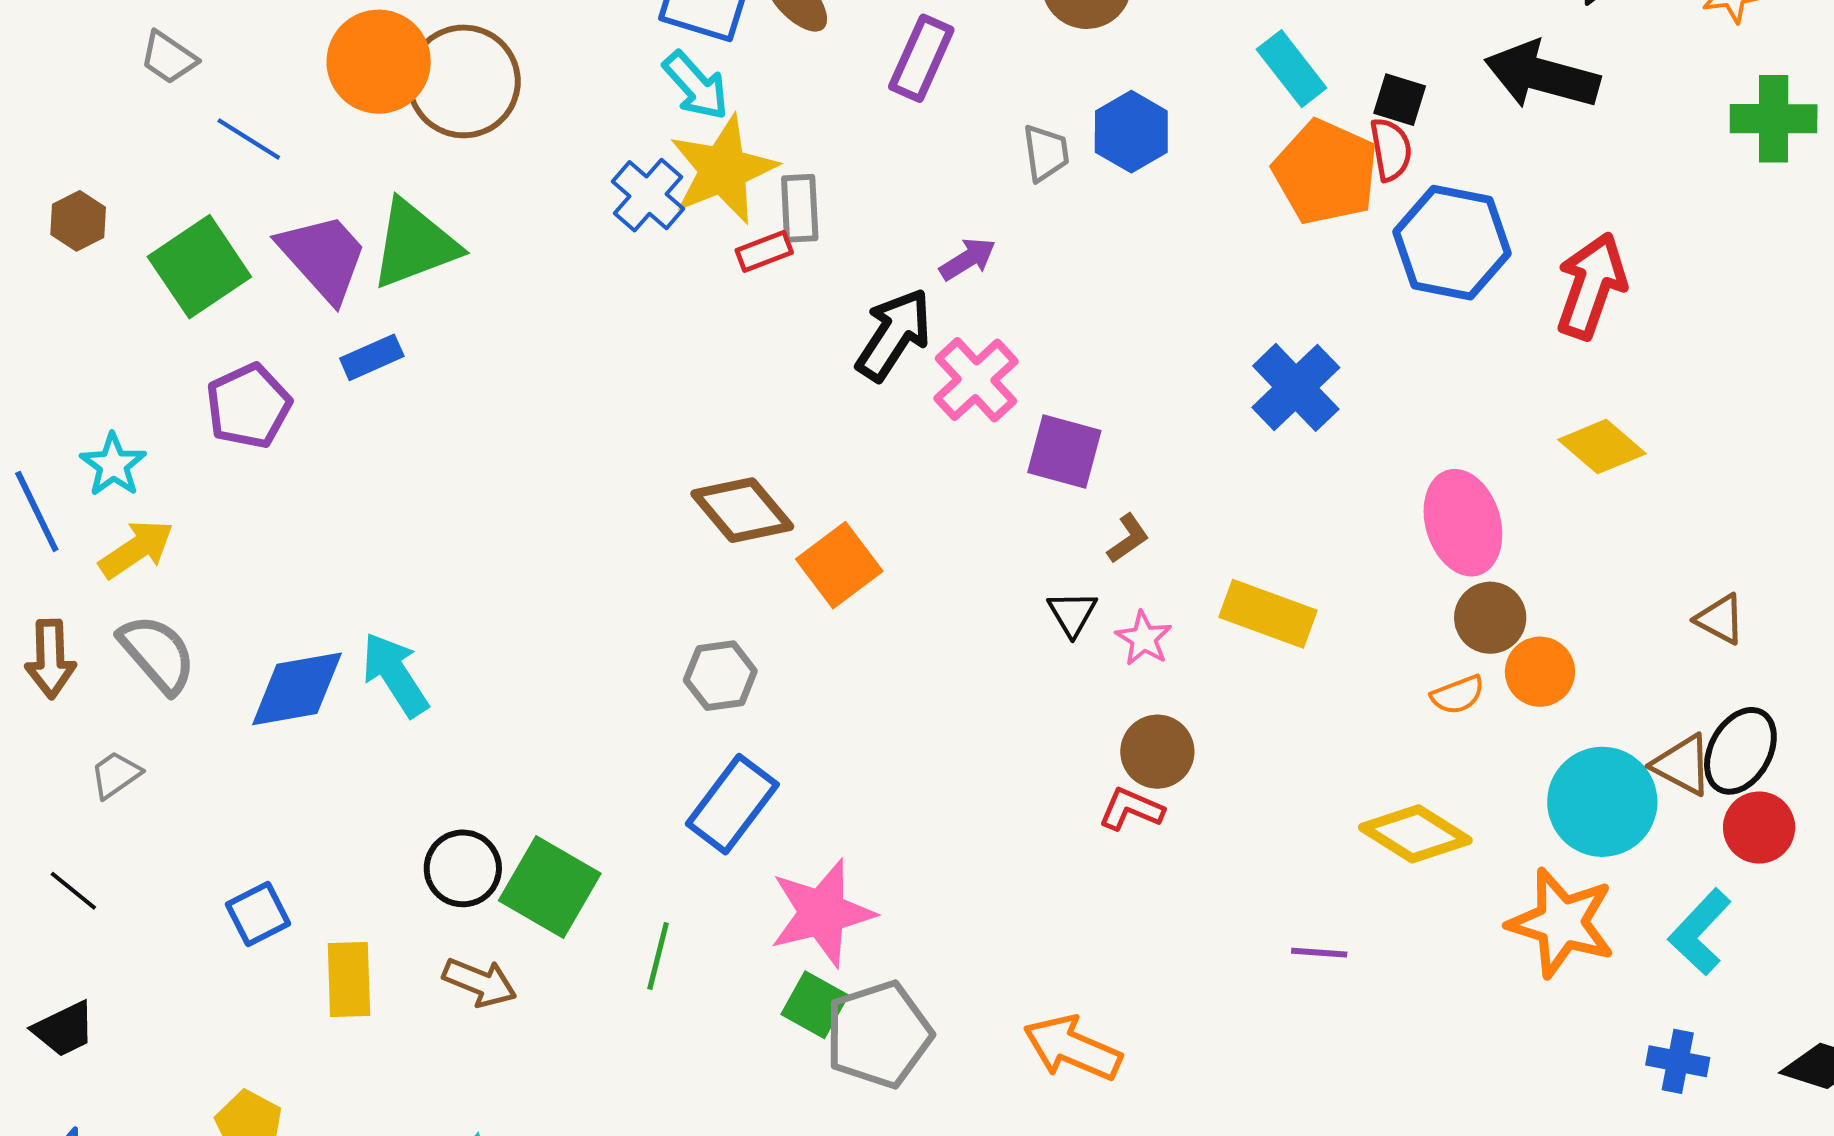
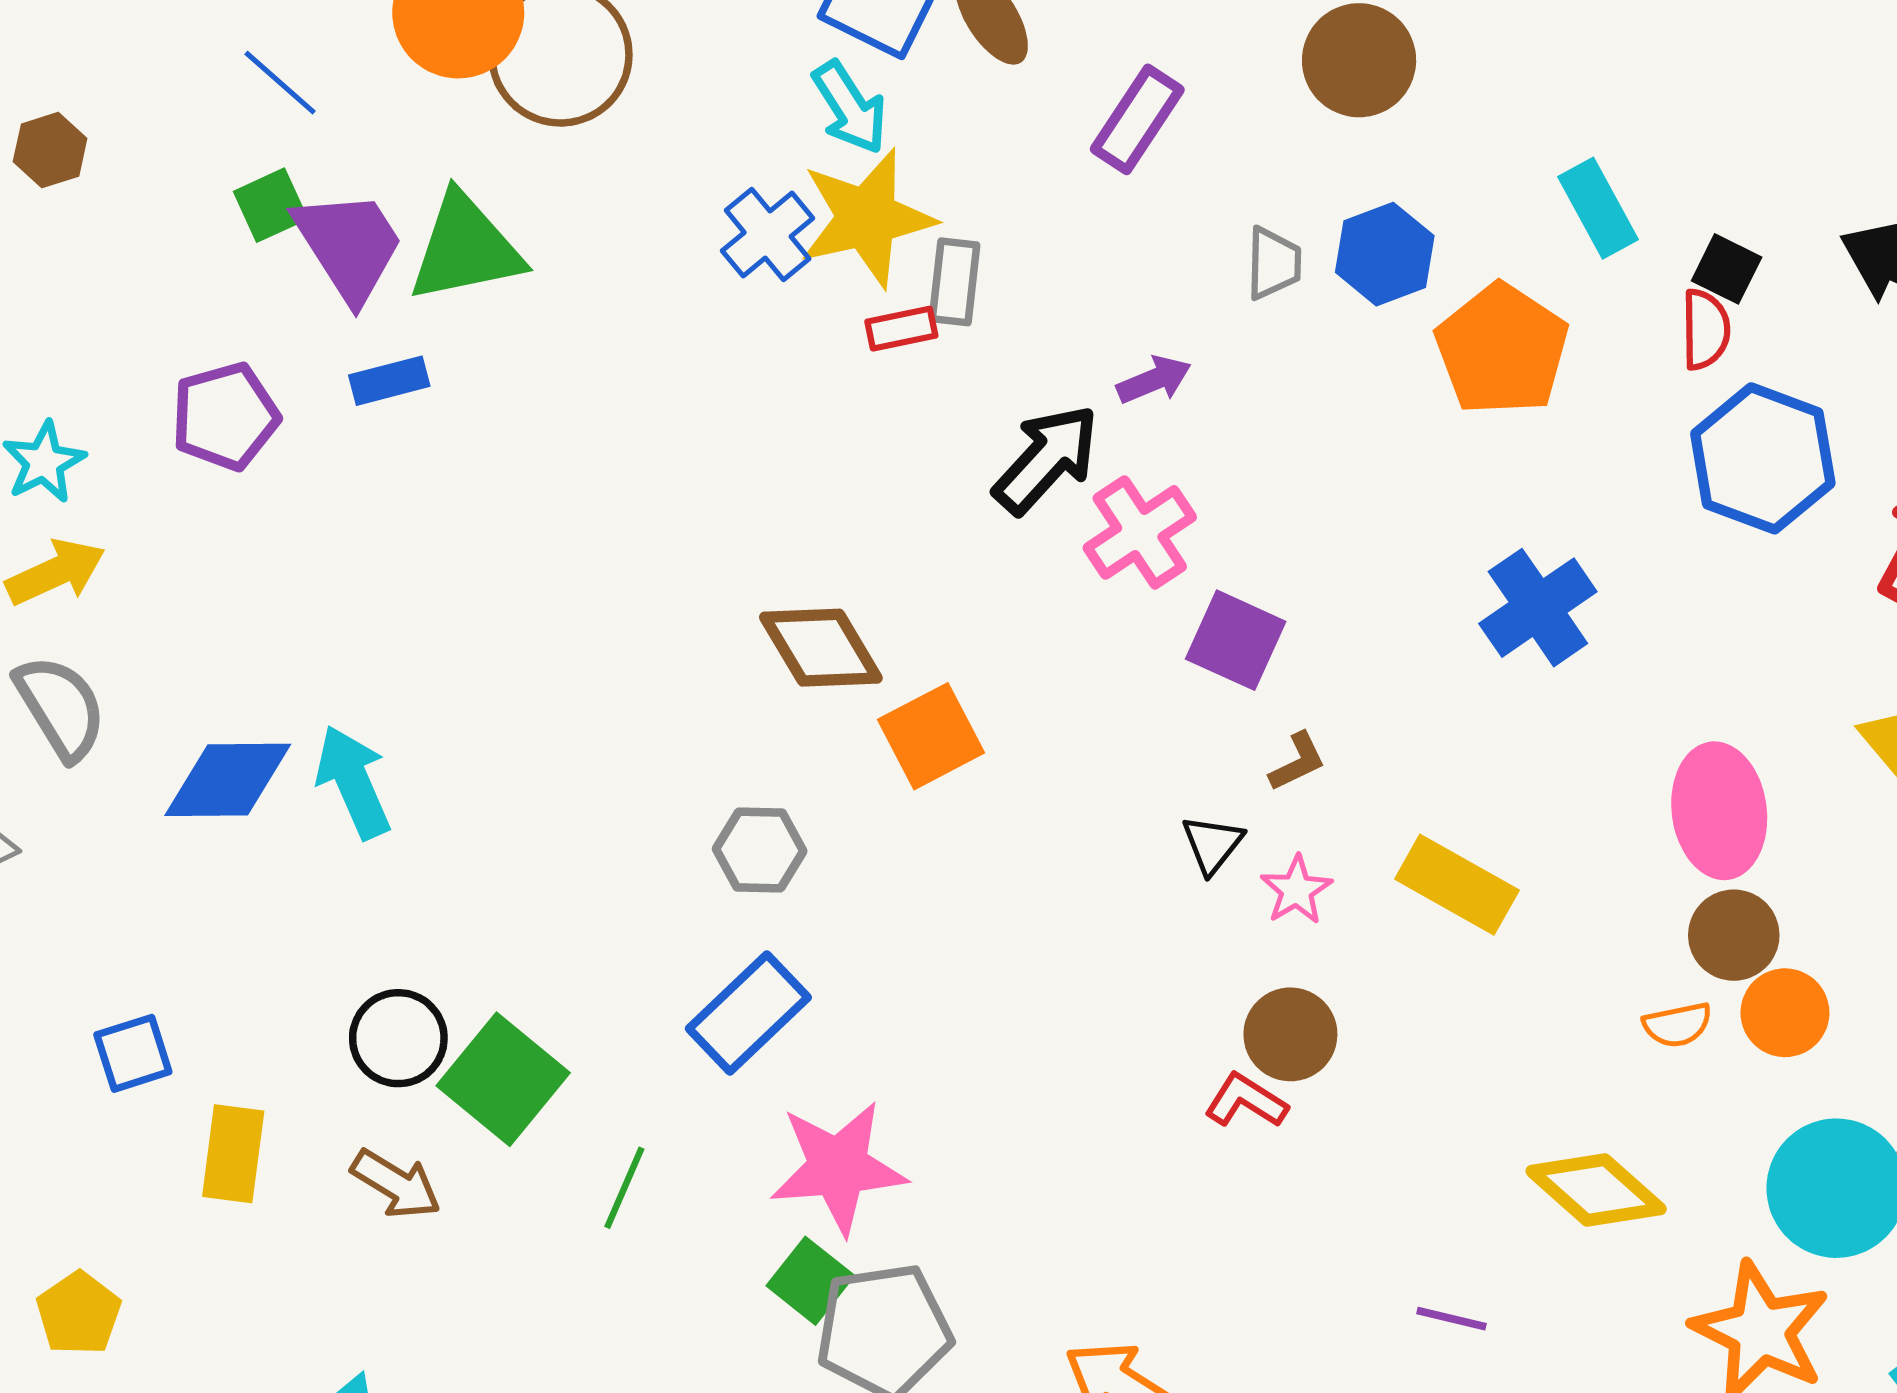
orange pentagon: (1326, 172) -> (1502, 349), moved
green square: (199, 267) -> (271, 205), moved, size x0.6

